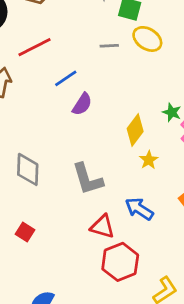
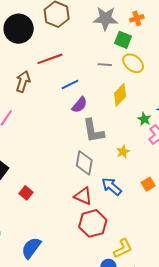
yellow diamond: (135, 130) -> (120, 95), moved
gray diamond: (28, 169) -> (84, 163), moved
gray L-shape: (88, 179) -> (93, 131), moved

